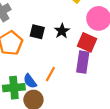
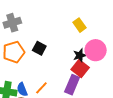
black star: (62, 31) -> (80, 55), moved

